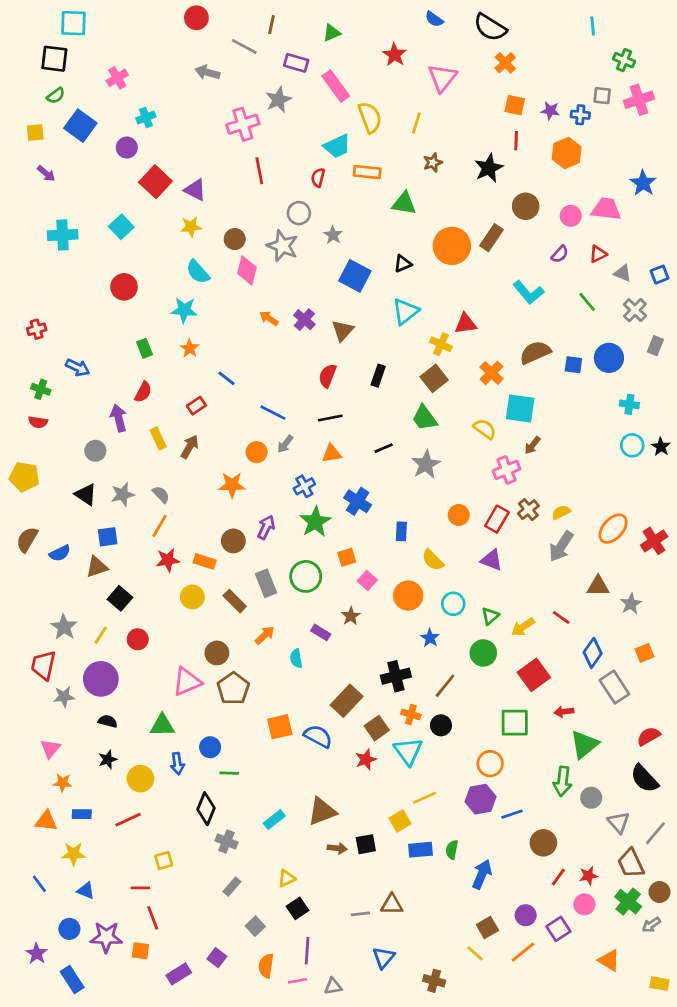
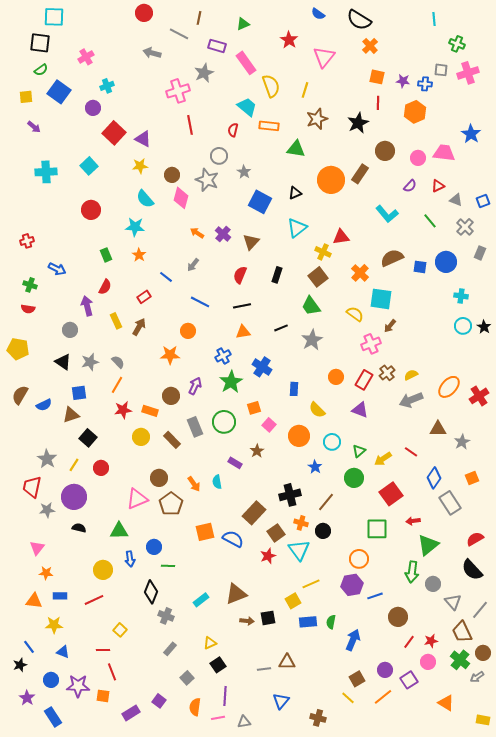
cyan trapezoid: (337, 146) -> (247, 107), turned -115
brown star: (433, 163) -> (317, 119), size x1.5
gray arrow: (285, 444) -> (193, 265), moved
gray arrow: (561, 546) -> (411, 400), turned 35
orange arrow: (265, 635) -> (194, 484), moved, turned 98
black star: (108, 760) -> (20, 665), moved
yellow square: (164, 861) -> (120, 630), turned -32

